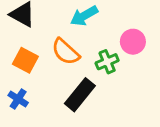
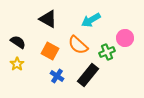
blue cross: (18, 99) -> (57, 76), moved

